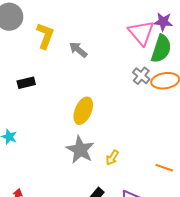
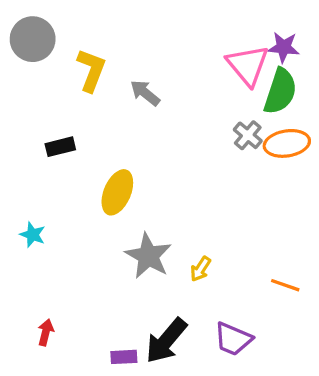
yellow ellipse: (83, 111) -> (117, 192), moved

